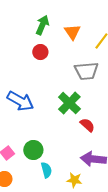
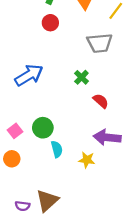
blue arrow: (20, 101) -> (29, 75), turned -60
green cross: (69, 103) -> (81, 77), size x0.6

